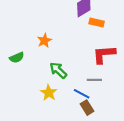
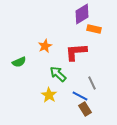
red L-shape: (104, 54) -> (76, 52), moved
gray line: (94, 80) -> (92, 83), turned 64

